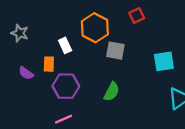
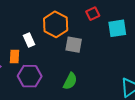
cyan square: (164, 61) -> (117, 28), moved

